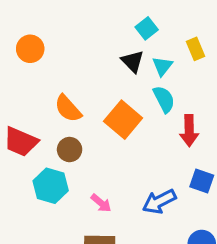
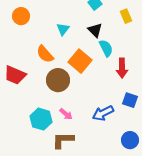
black triangle: (133, 61) -> (95, 30), moved
cyan triangle: (162, 66) -> (63, 29), moved
brown circle: (70, 150) -> (58, 80), moved, size x1.5
cyan hexagon: (51, 186) -> (41, 119), moved

